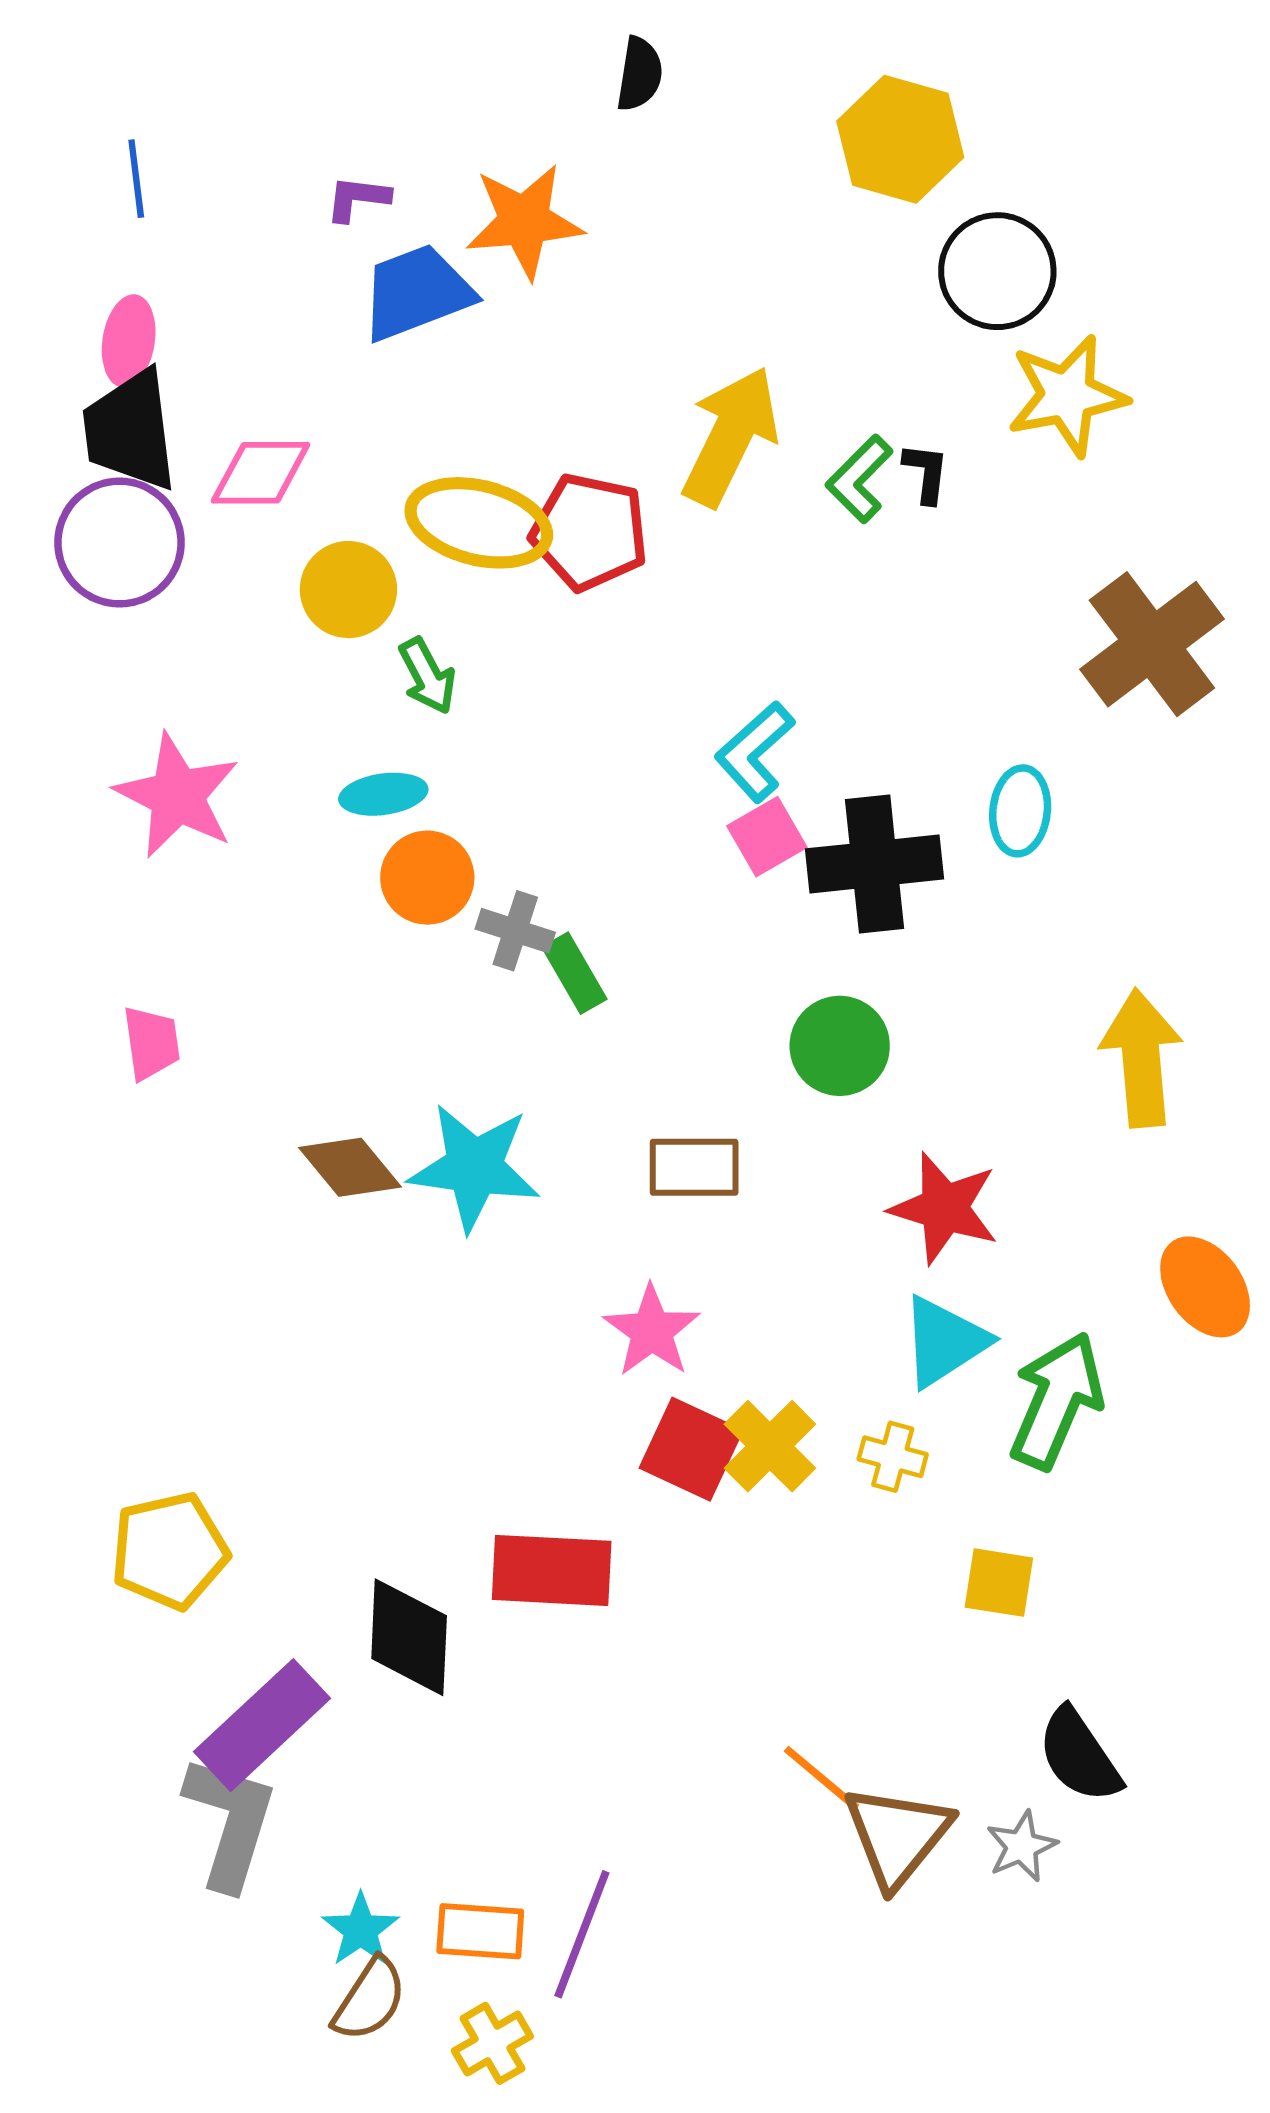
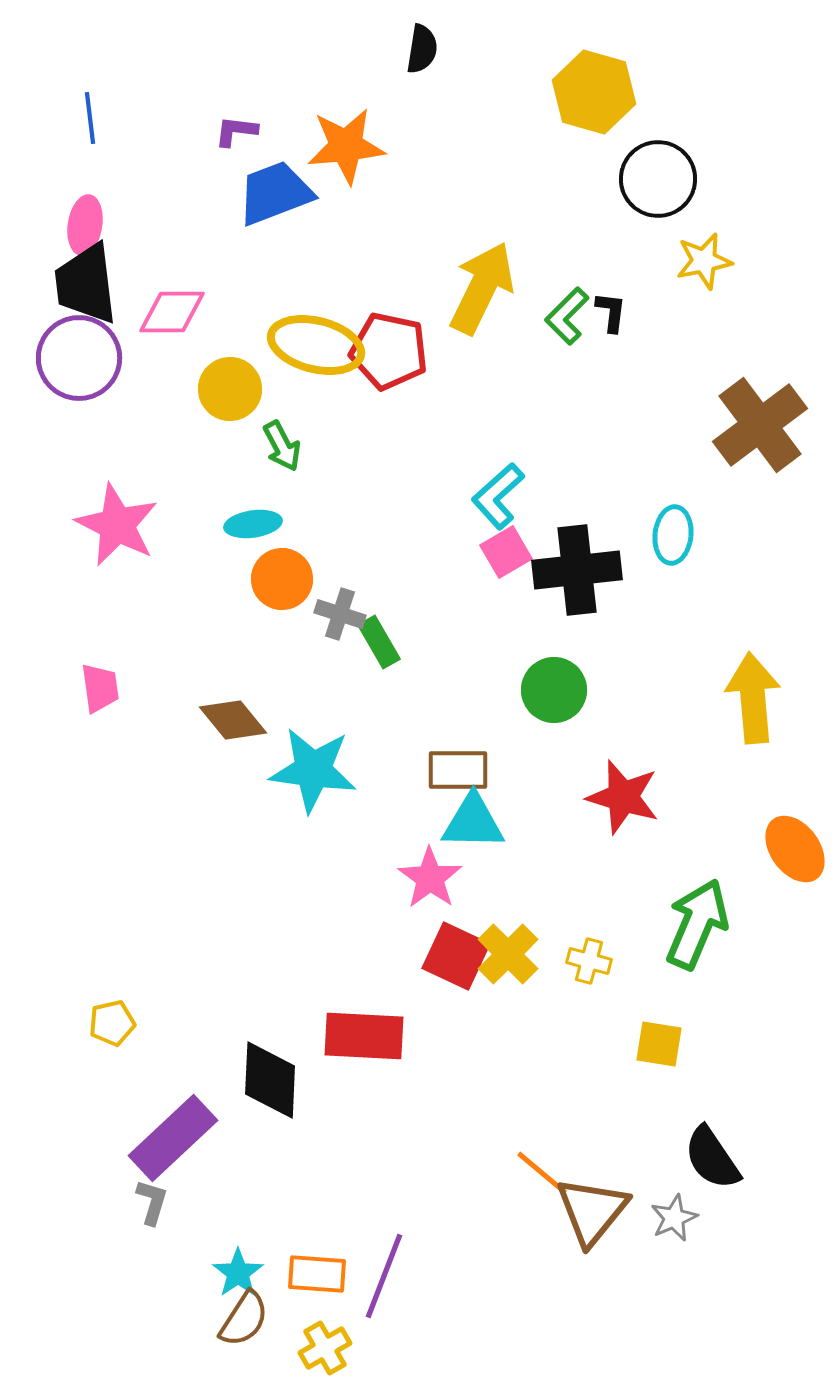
yellow star: (1067, 395) -> (704, 261), size x0.7
brown diamond: (350, 1167) -> (233, 720), moved
cyan triangle: (944, 1342) -> (473, 822), moved, turned 34
yellow pentagon: (170, 1551) -> (112, 1023), size x0.6
gray L-shape: (230, 1822) -> (152, 1202), size x0.5

